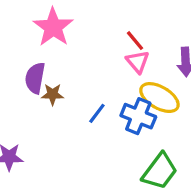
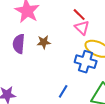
brown star: (53, 94) -> (44, 42), moved
blue line: (97, 113) -> (63, 91), moved

